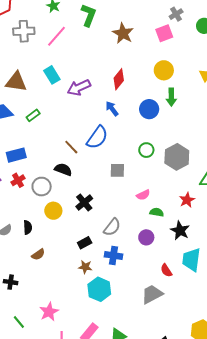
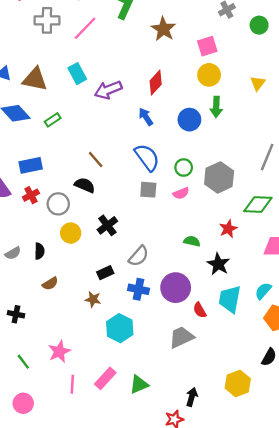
pink square: (164, 33) -> (207, 46), moved
blue semicircle: (97, 137) -> (147, 157), moved, turned -75
pink semicircle: (143, 195) -> (181, 193), moved
purple circle: (146, 237) -> (176, 288), moved, size x1.6
brown star: (85, 267) -> (93, 299), moved

